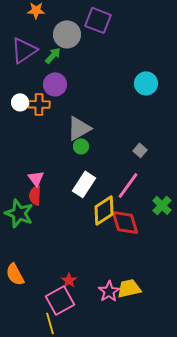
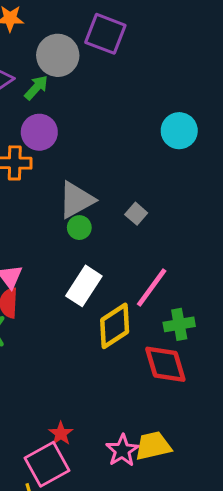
gray square: (140, 150) -> (136, 214), moved
green cross: (162, 205) -> (179, 324), moved, turned 36
red diamond: (125, 222) -> (165, 364), moved

